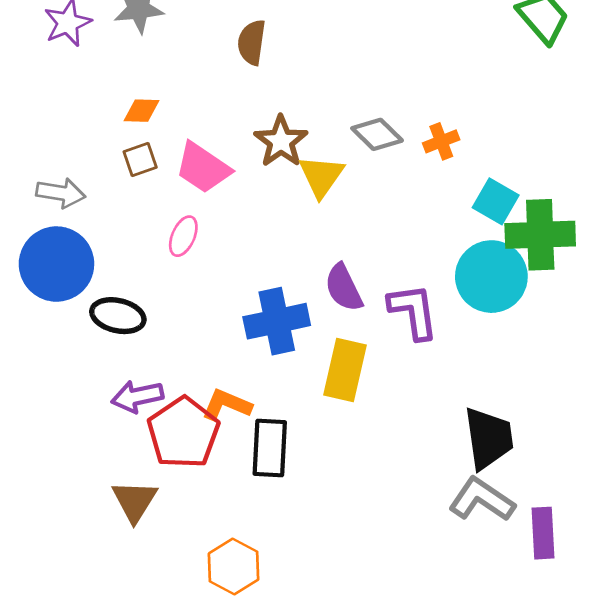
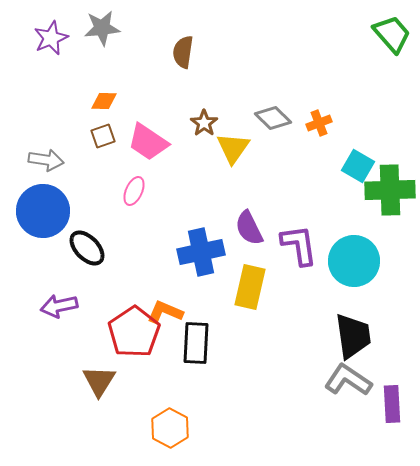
brown star: (281, 141) -> (204, 123), size x0.7
cyan circle: (491, 277) -> (354, 261), moved
black ellipse: (118, 316) -> (87, 248), turned 33
purple arrow: (137, 396) -> (59, 306), moved

